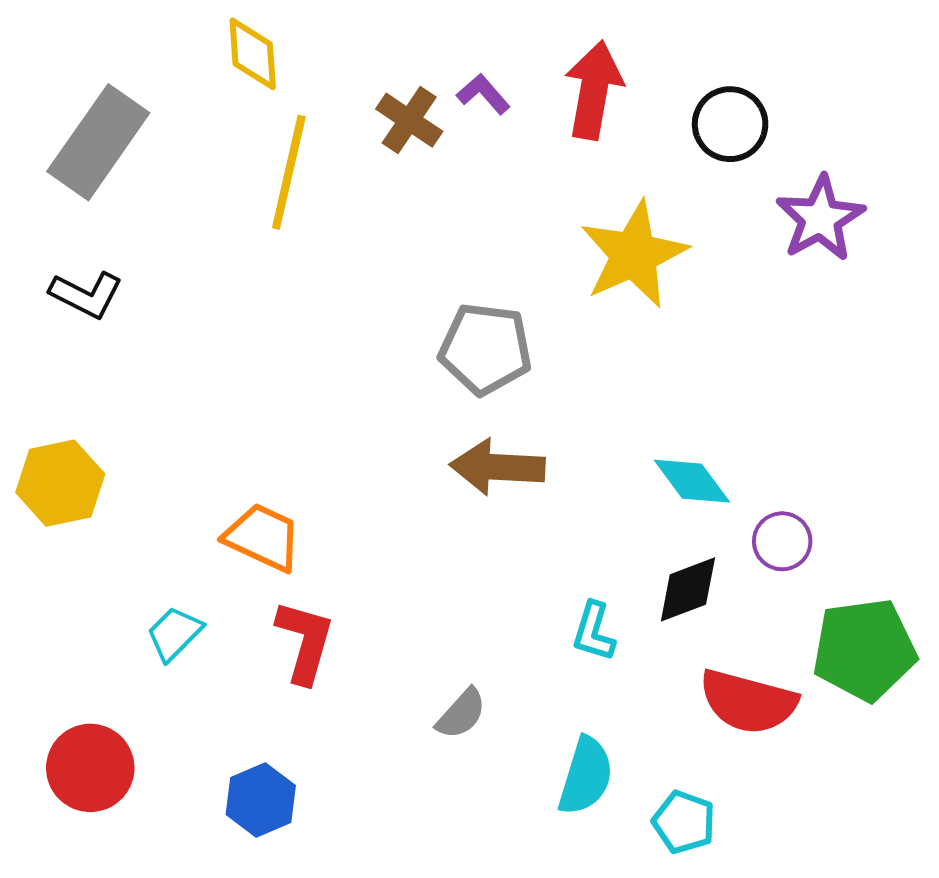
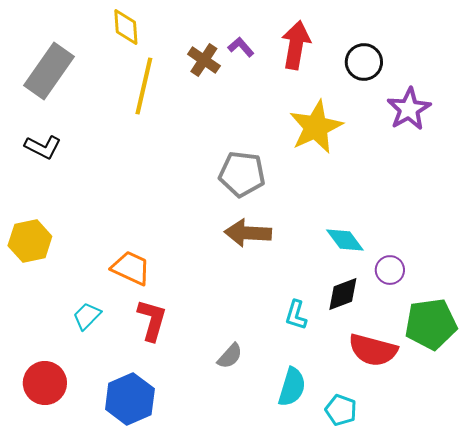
blue hexagon: (261, 800) -> (130, 399), size x1.4

